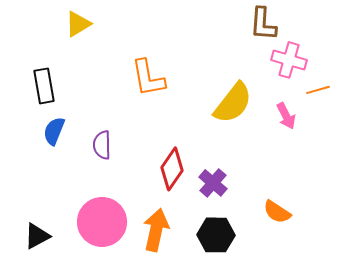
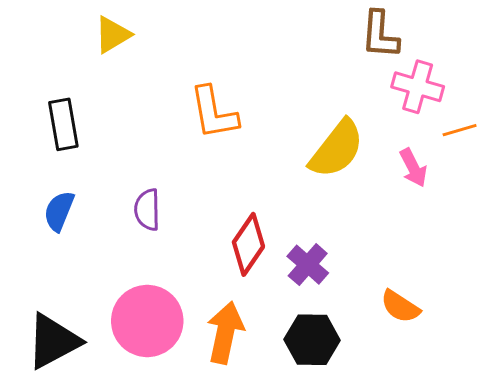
blue semicircle: (54, 131) -> (59, 211), moved
black triangle: (37, 236) -> (53, 341), size x1.5

